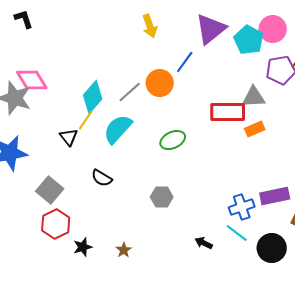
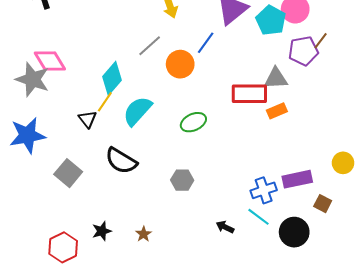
gray line: (130, 92) -> (150, 46), moved
black semicircle: (102, 178) -> (121, 161), size x1.5
red hexagon: (56, 224) -> (63, 247), moved

